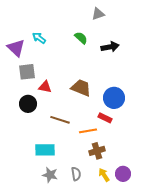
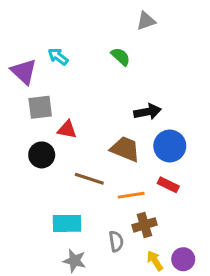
black arrow: (110, 47) -> (147, 112), moved
brown trapezoid: (81, 88) -> (125, 149), moved
red rectangle: (105, 118) -> (168, 185), moved
gray semicircle: (76, 174) -> (116, 241), moved

